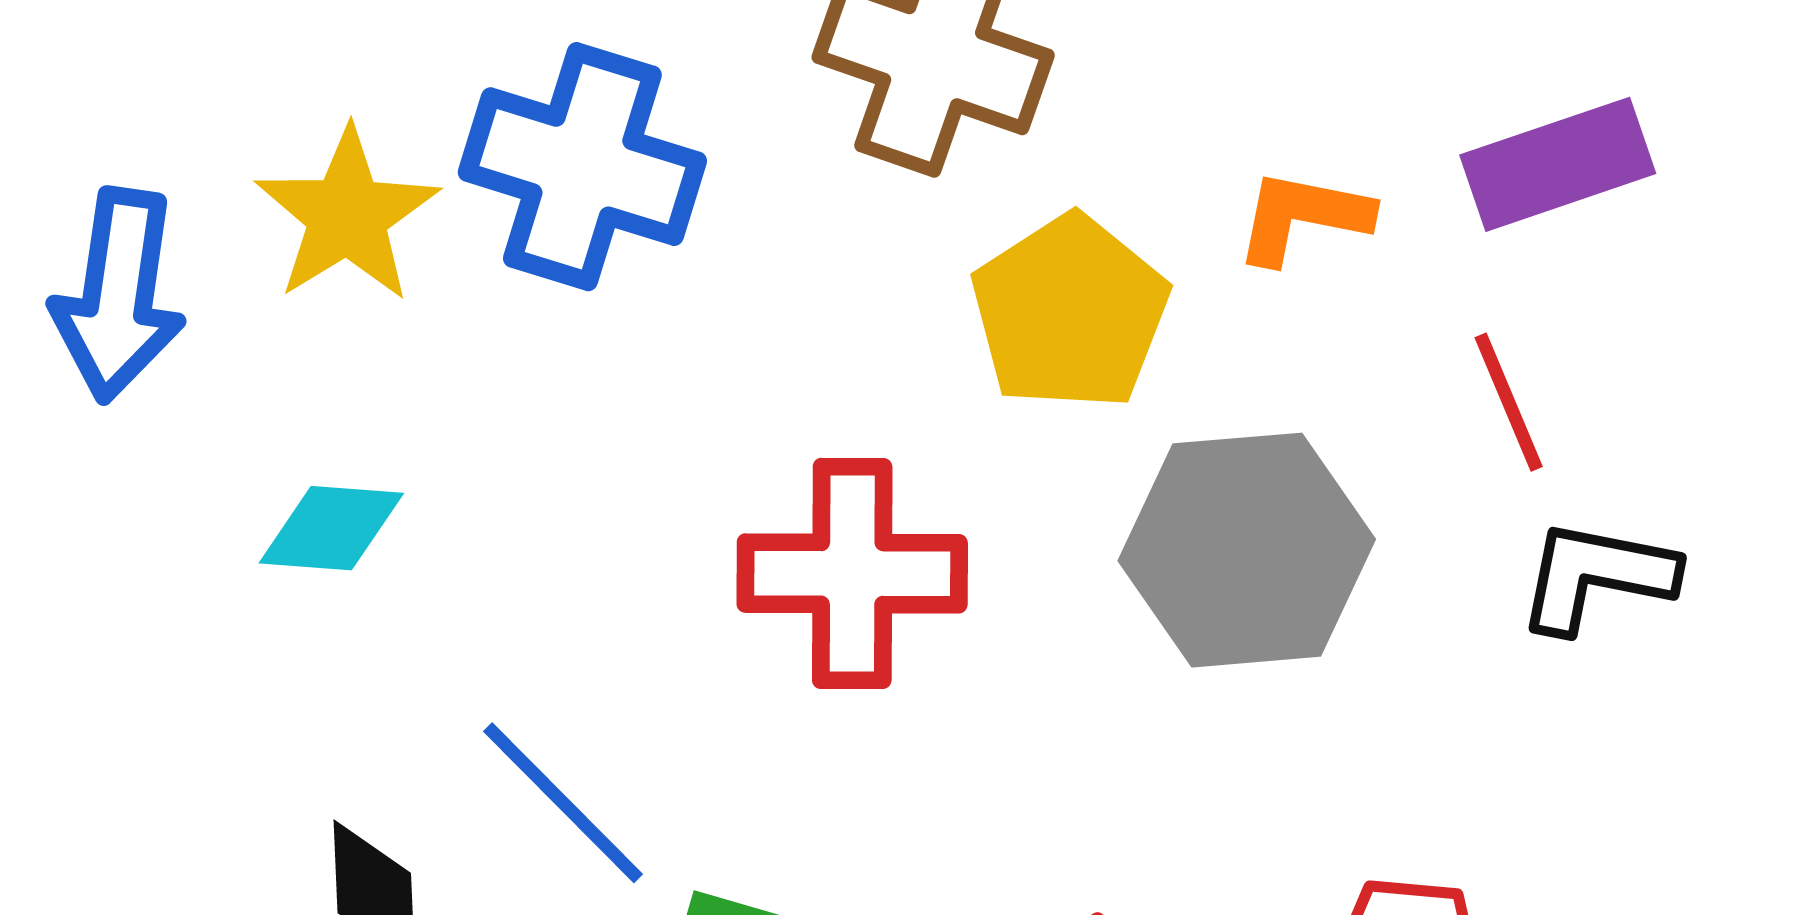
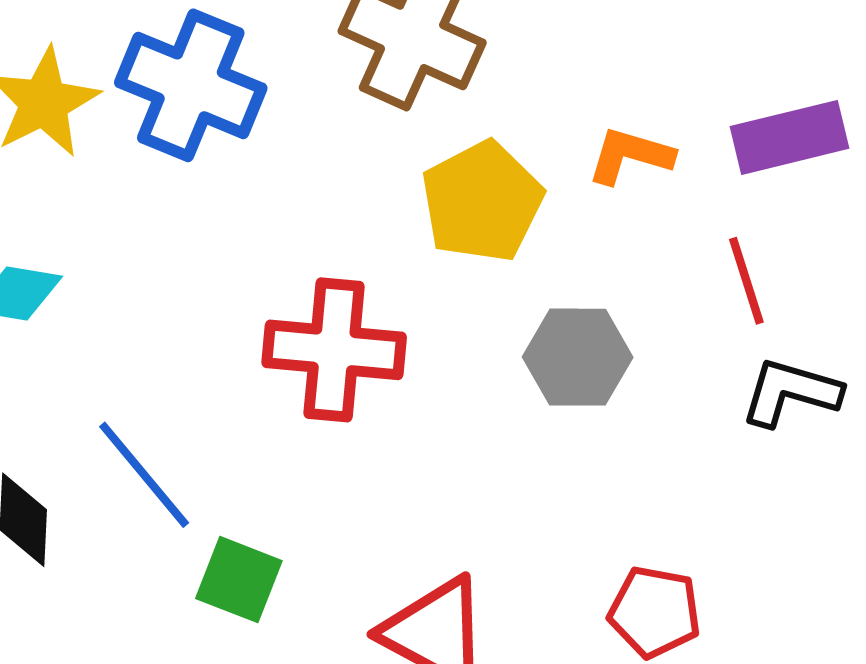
gray hexagon: (1247, 550) -> (578, 357), size x0.7

